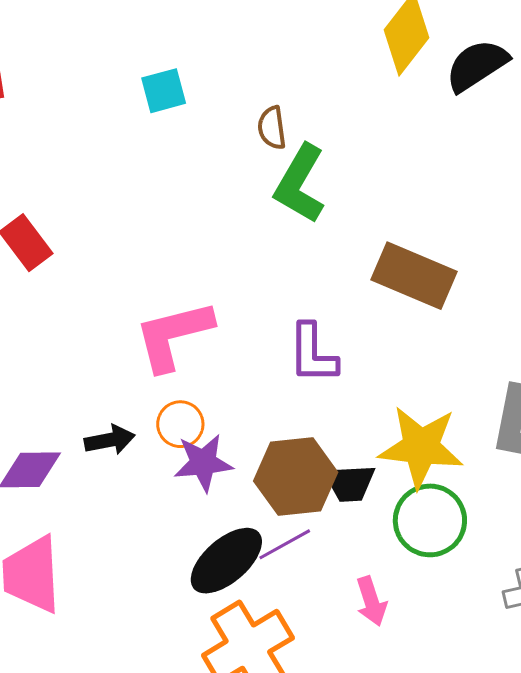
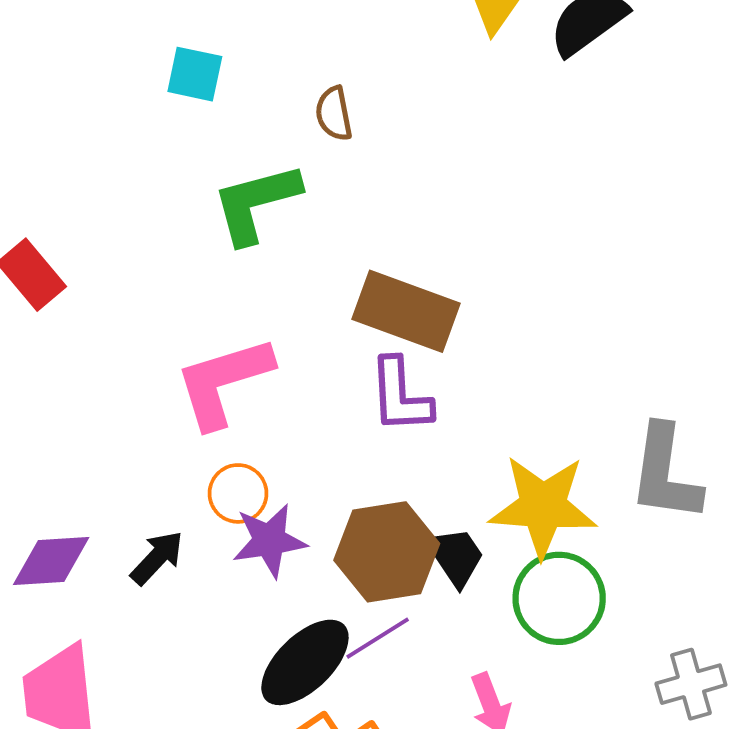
cyan square: (164, 91) -> (195, 74), turned 30
green L-shape: (300, 184) -> (256, 203), moved, turned 48
brown rectangle: (414, 276) -> (406, 311), moved
black arrow: (110, 440) -> (157, 558), moved, turned -33
black trapezoid: (350, 483) -> (456, 556), turned -118

